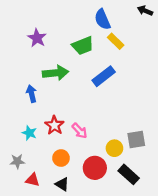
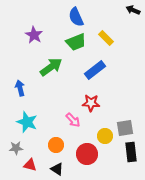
blue semicircle: (102, 19) -> (76, 17), moved
green arrow: (56, 73) -> (51, 67), turned -30
blue arrow: (32, 94) -> (20, 88), moved
red star: (54, 125) -> (91, 103), moved, turned -30
cyan star: (29, 133) -> (27, 122), size x1.5
black rectangle: (129, 174) -> (131, 152), moved, turned 42

